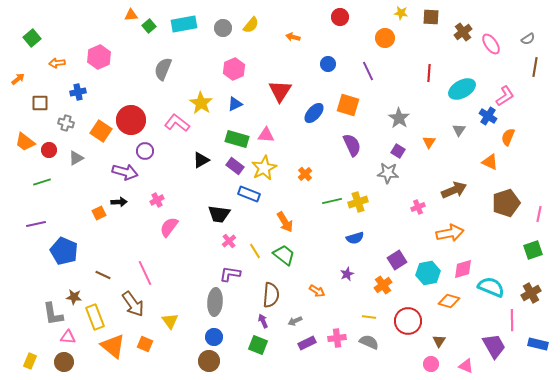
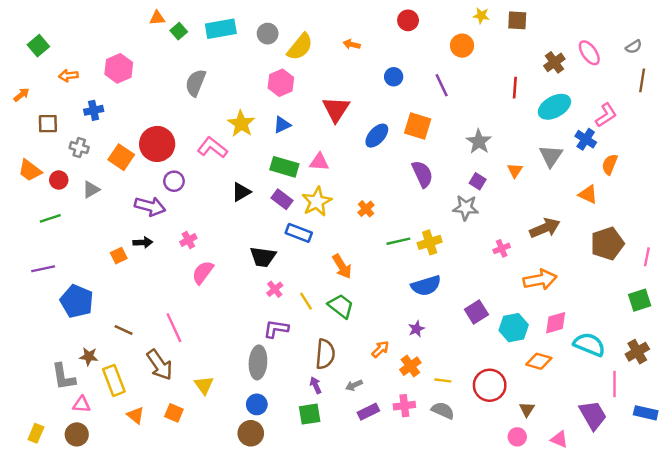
yellow semicircle: (251, 25) -> (300, 47), moved, size x1.4
brown cross: (463, 32) -> (554, 62), moved
gray triangle: (459, 130) -> (551, 156), size x1.5
blue semicircle: (355, 238) -> (426, 286), size x1.4
orange cross: (383, 285) -> (410, 366), moved
orange arrow: (317, 291) -> (380, 349), turned -77
green square: (258, 345) -> (310, 414), turned -30
orange triangle: (113, 346) -> (136, 415), size x0.6

